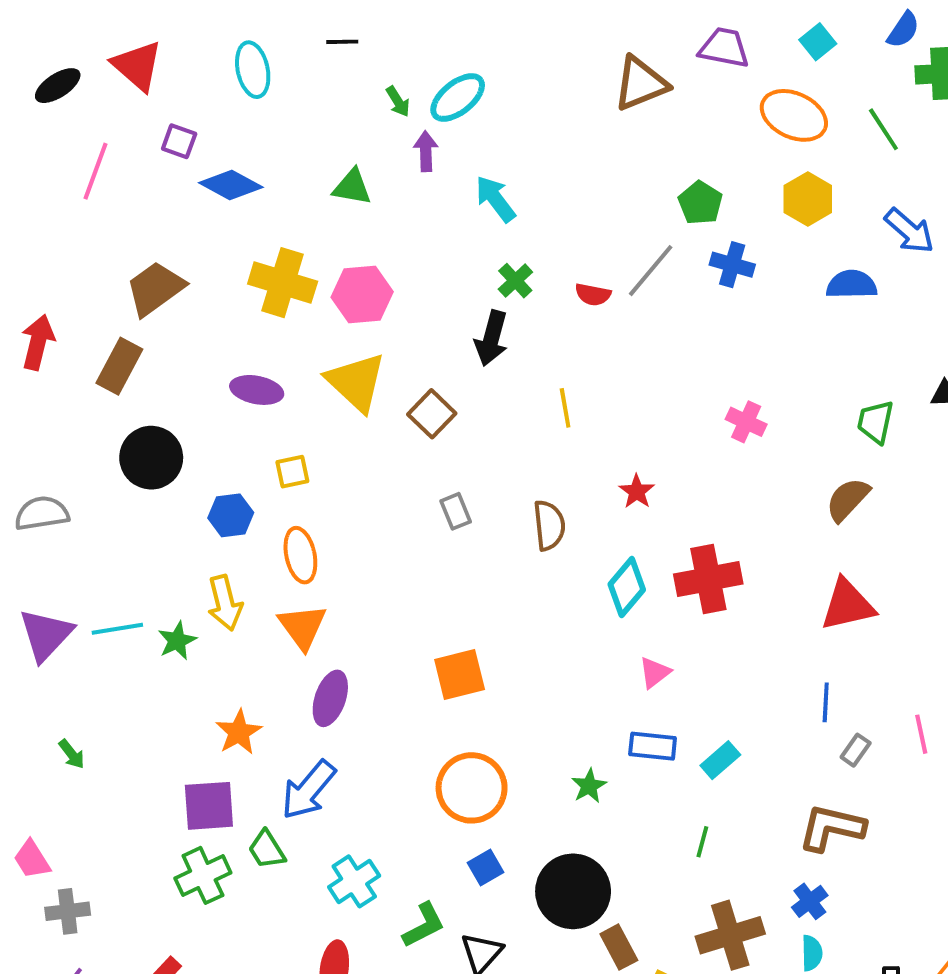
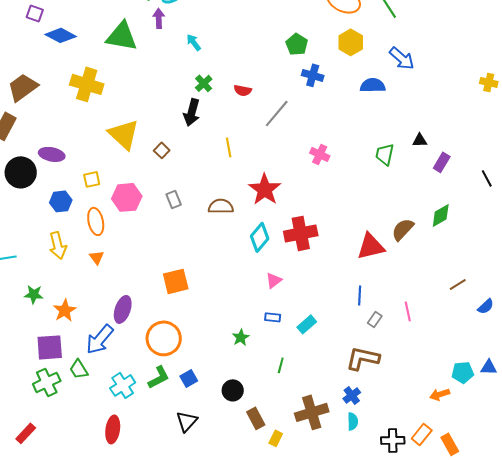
green triangle: (352, 187) -> (122, 36), size x1.6
cyan arrow: (495, 199) -> (194, 42), size x0.7
gray line: (651, 271) -> (277, 113), moved
pink hexagon: (362, 294) -> (127, 197), moved
purple ellipse: (257, 390) -> (52, 154), moved
brown square: (432, 414) -> (162, 150), size x0.7
red star: (637, 491) -> (265, 189), size x1.8
brown semicircle: (848, 499) -> (403, 229), moved
brown semicircle: (549, 525) -> (221, 206), turned -85
orange triangle: (302, 627) -> (97, 257), size x0.6
green star: (177, 641) -> (34, 294), moved, turned 30
purple ellipse: (330, 698) -> (123, 309), moved
blue rectangle: (653, 746) -> (273, 317), size x0.7
orange circle: (472, 788) -> (164, 338), moved
green line: (702, 842) -> (281, 365), moved
black circle: (573, 891) -> (233, 390), size x0.6
green L-shape: (424, 925) -> (159, 377), moved

